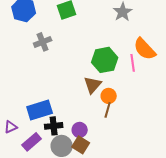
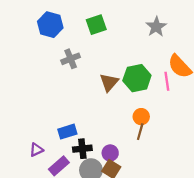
brown triangle: (93, 85) -> (109, 82), moved
blue rectangle: (40, 110) -> (67, 132), size x0.7

